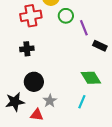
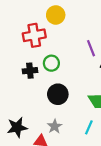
green circle: (66, 16) -> (51, 63), moved
black circle: (34, 82) -> (58, 94), moved

